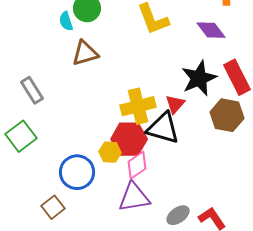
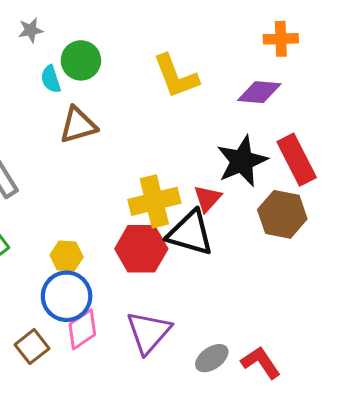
purple diamond: (211, 30) -> (259, 92), turned -48
yellow hexagon: (110, 152) -> (67, 256), moved
pink diamond: (137, 165) -> (82, 329), moved
purple triangle: (134, 197) -> (149, 332), turned -40

